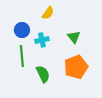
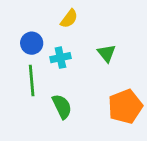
orange pentagon: (76, 67) -> (125, 106), moved

